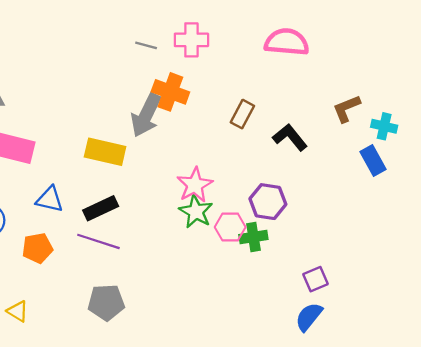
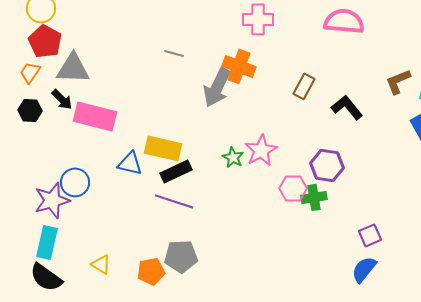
gray line: (146, 45) -> (174, 53), moved
yellow rectangle: (105, 152) -> (163, 148), moved
green star: (196, 212) -> (233, 157), moved, size x0.7
orange pentagon: (37, 248) -> (151, 271), moved

